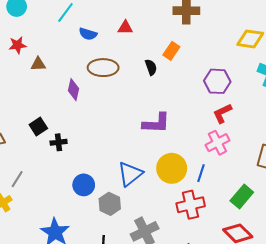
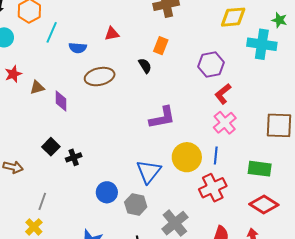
purple diamond: (73, 90) -> (61, 101), moved
green rectangle: (242, 197) -> (260, 169), turned 70

